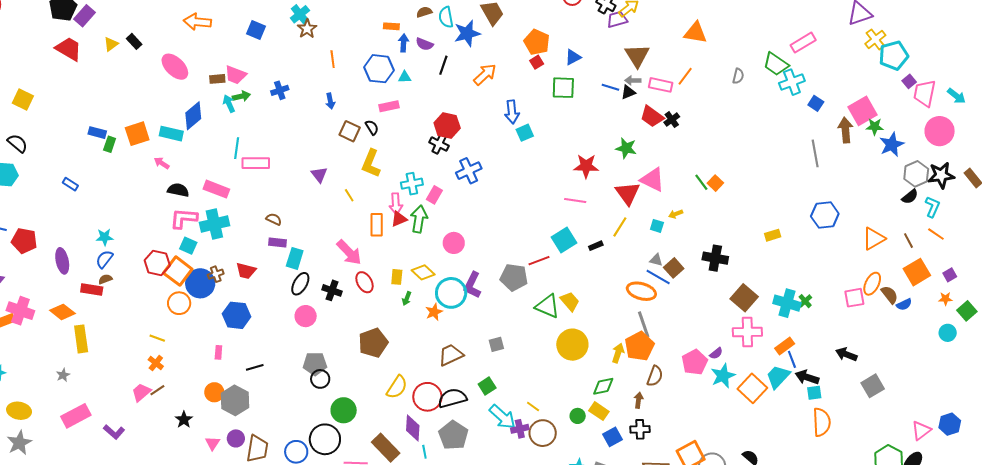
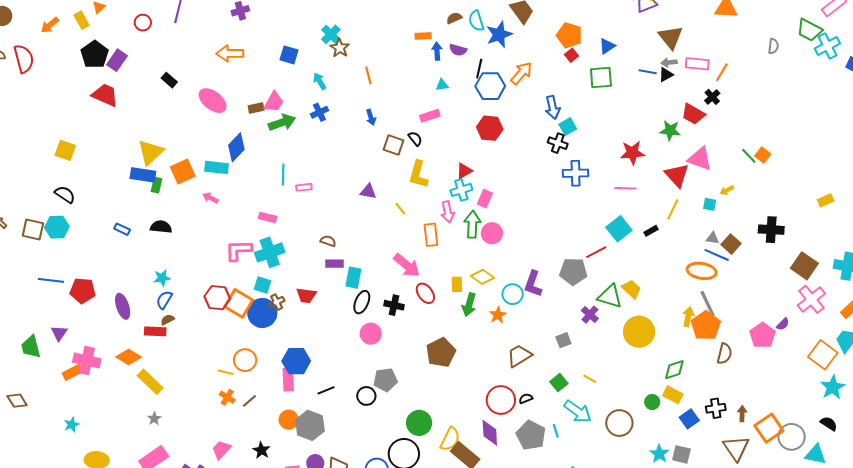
yellow triangle: (111, 44) -> (151, 152), moved, size x1.8
blue hexagon: (379, 69) -> (490, 86), moved
pink trapezoid: (236, 75) -> (274, 102), turned -75
orange line: (685, 76) -> (722, 72), moved
green arrow: (241, 96) -> (282, 122), size x1.5
cyan arrow: (229, 104) -> (320, 81), moved
red trapezoid: (652, 117) -> (693, 114), moved
blue rectangle: (97, 133) -> (143, 175), size x1.4
black cross: (439, 144) -> (558, 143), moved
pink rectangle: (256, 163) -> (304, 187), size x0.6
blue cross: (469, 171) -> (576, 173), moved, turned 30
purple triangle: (319, 175) -> (368, 191), turned -36
pink rectangle: (216, 189) -> (268, 218), size x0.7
black semicircle: (178, 190) -> (161, 227), moved
red triangle: (399, 219) -> (464, 171), moved
pink circle: (454, 243) -> (492, 233), moved
cyan square: (188, 246) -> (263, 285), moved
cyan circle: (451, 293) -> (513, 294), size x0.7
green arrow: (407, 299) -> (469, 305), size x1.6
orange circle: (179, 303) -> (245, 360), moved
blue hexagon: (237, 315) -> (296, 361), moved
pink cross: (747, 332) -> (811, 299), turned -32
yellow rectangle: (81, 339) -> (150, 382), turned -32
pink rectangle: (218, 352) -> (288, 380), size x1.6
yellow arrow: (618, 353) -> (688, 317), moved
gray star: (63, 375) -> (154, 419), moved
cyan star: (723, 376) -> (833, 387), moved
black circle: (320, 379) -> (366, 396), moved
yellow semicircle: (397, 387) -> (450, 439), moved
brown line: (157, 390) -> (249, 401), moved
pink trapezoid: (141, 392) -> (221, 450), moved
black semicircle: (452, 398) -> (526, 399), size x0.5
brown arrow: (639, 400) -> (742, 414), moved
yellow line: (533, 407) -> (590, 379), moved
purple cross: (520, 429) -> (590, 315), moved, turned -30
cyan line: (424, 452) -> (556, 431), moved

